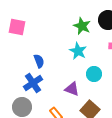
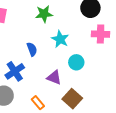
green star: (82, 26) -> (44, 14), moved, turned -30
blue semicircle: (39, 61) -> (32, 49), moved

